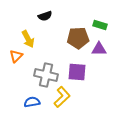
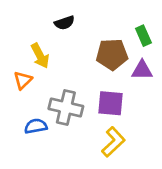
green rectangle: (100, 25) -> (143, 36), turned 48
yellow L-shape: (62, 97) -> (113, 142), moved
blue semicircle: (32, 102) -> (36, 126), moved

